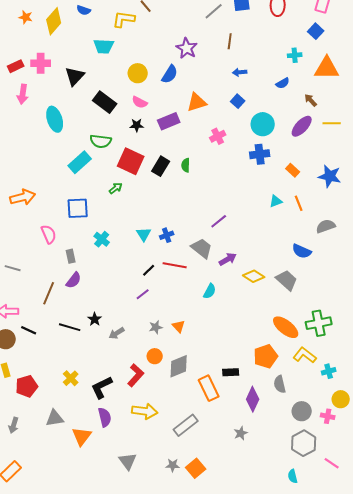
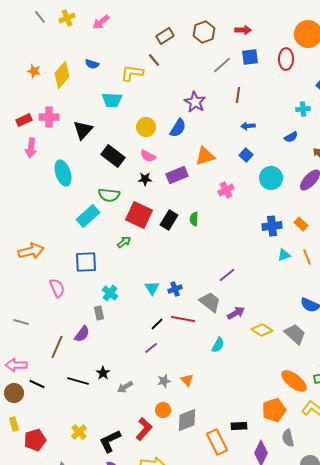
blue cross: (260, 154) -> (272, 226), moved
gray rectangle: (71, 256) -> (99, 313), moved

